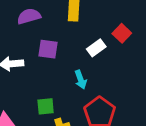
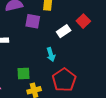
purple square: (48, 49) -> (33, 21), moved

